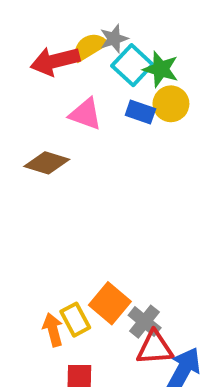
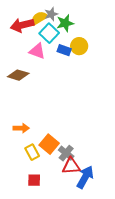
cyan square: (132, 65) -> (49, 33), moved
green star: (161, 69) -> (65, 23), moved, turned -30
orange arrow: (53, 330) -> (21, 128), moved, turned 105

